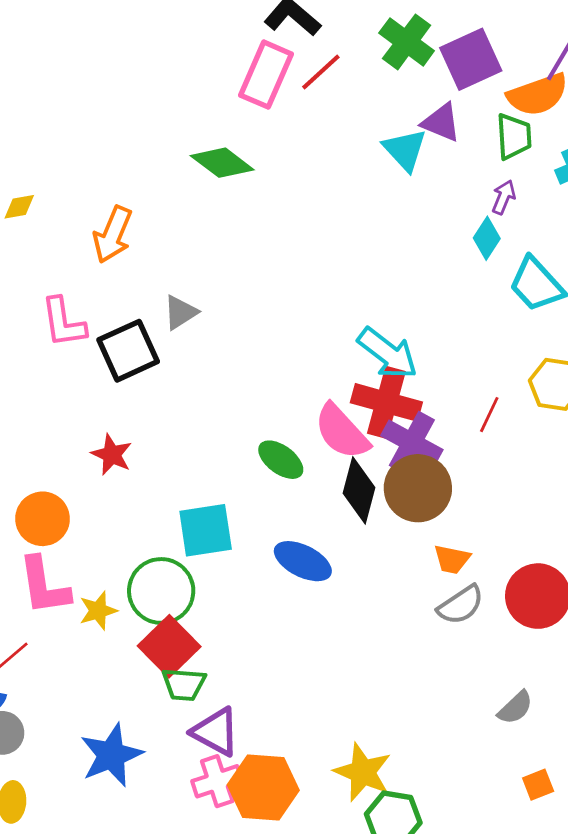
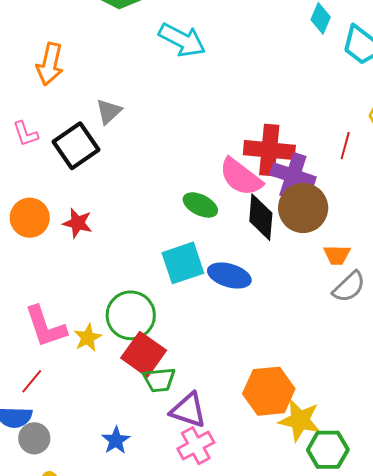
pink L-shape: (63, 322) -> (26, 134), size x0.7
cyan arrow: (388, 353) -> (182, 40), moved
orange circle: (43, 519) -> (30, 218), moved
cyan square: (206, 530) -> (183, 263), moved
blue star: (111, 755) -> (116, 440), size x0.6
orange hexagon: (263, 788) -> (269, 391), moved

